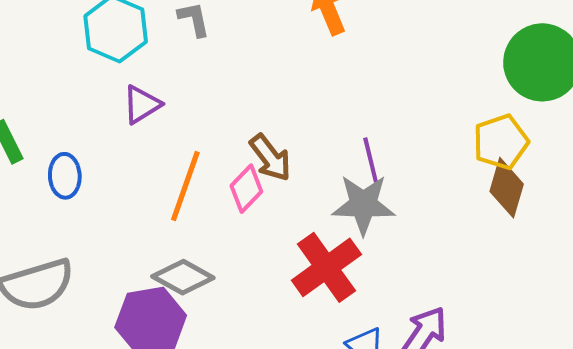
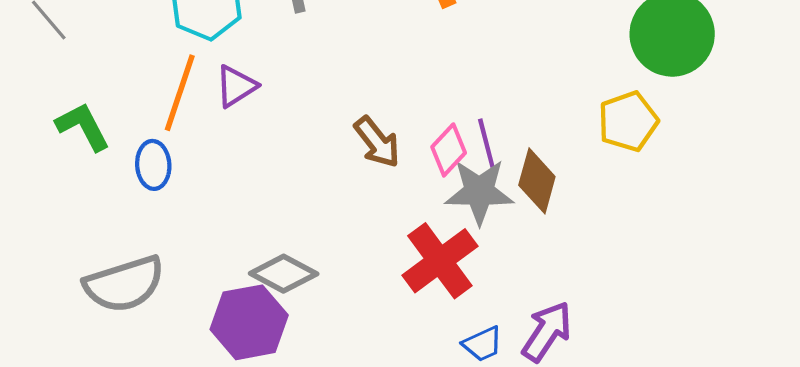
orange line: (185, 186) -> (180, 93), moved
brown diamond: (507, 188) -> (537, 181), moved
pink diamond: (246, 189) -> (449, 150), moved

